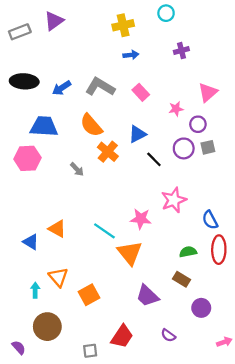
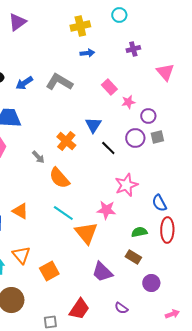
pink rectangle: (141, 92) -> (109, 87), moved
pink triangle: (208, 92) -> (165, 72), moved, turned -30
orange semicircle: (91, 125) -> (59, 178), moved
blue triangle: (137, 134) -> (93, 125), turned -30
pink star: (141, 219) -> (106, 210), moved

